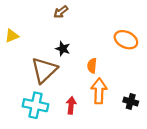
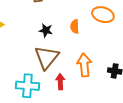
orange semicircle: (92, 66) -> (75, 27), moved
brown triangle: (44, 70) -> (47, 57), moved

